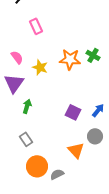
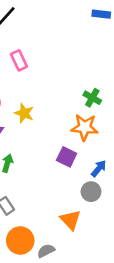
orange star: (70, 59) -> (85, 127), moved
purple square: (73, 112) -> (67, 157), moved
gray circle: (95, 136) -> (91, 192), moved

